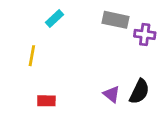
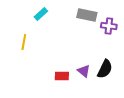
red rectangle: (46, 101) -> (62, 76), moved

